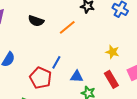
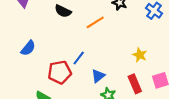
blue triangle: (77, 77) -> (98, 76), turned -48
red pentagon: (40, 78) -> (60, 72), turned 30

